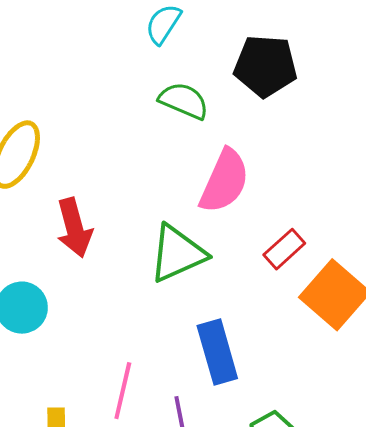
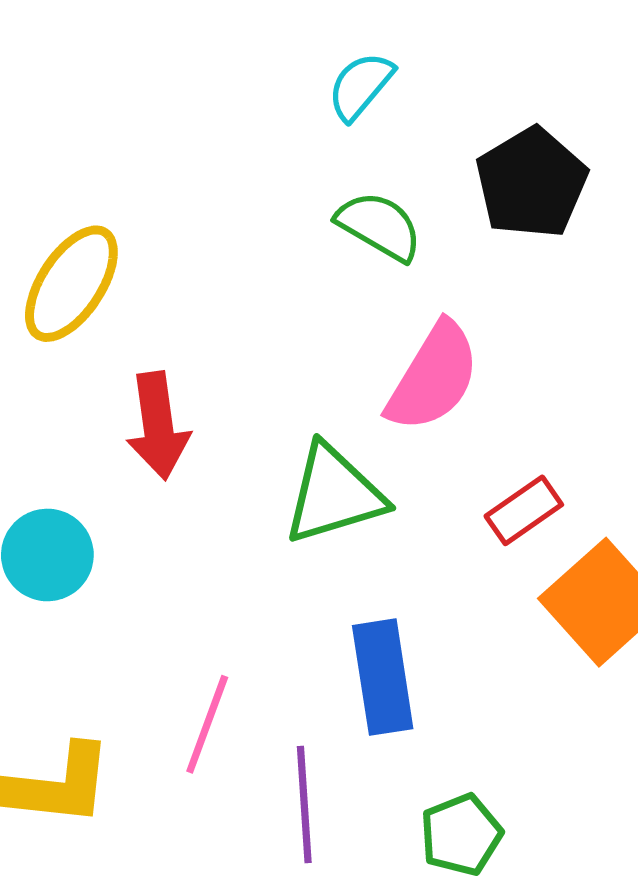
black pentagon: (265, 66) -> (531, 183), turned 30

